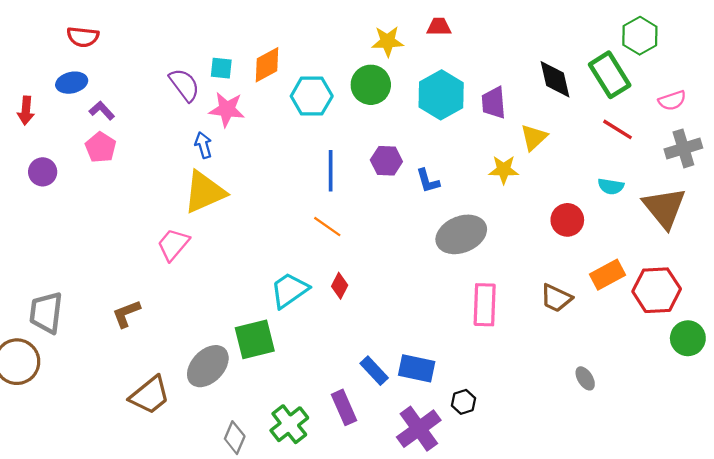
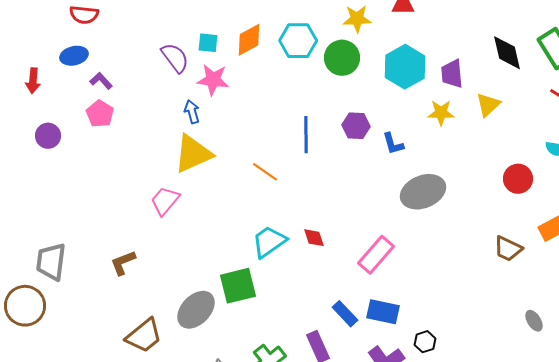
cyan hexagon: (312, 96) -> (298, 41), moved
yellow star: (504, 170) -> (441, 113), moved
orange line: (327, 227) -> (265, 172), moved
red diamond: (340, 286) -> (314, 238), turned -45
pink rectangle: (485, 305) -> (376, 255), moved, turned 39

